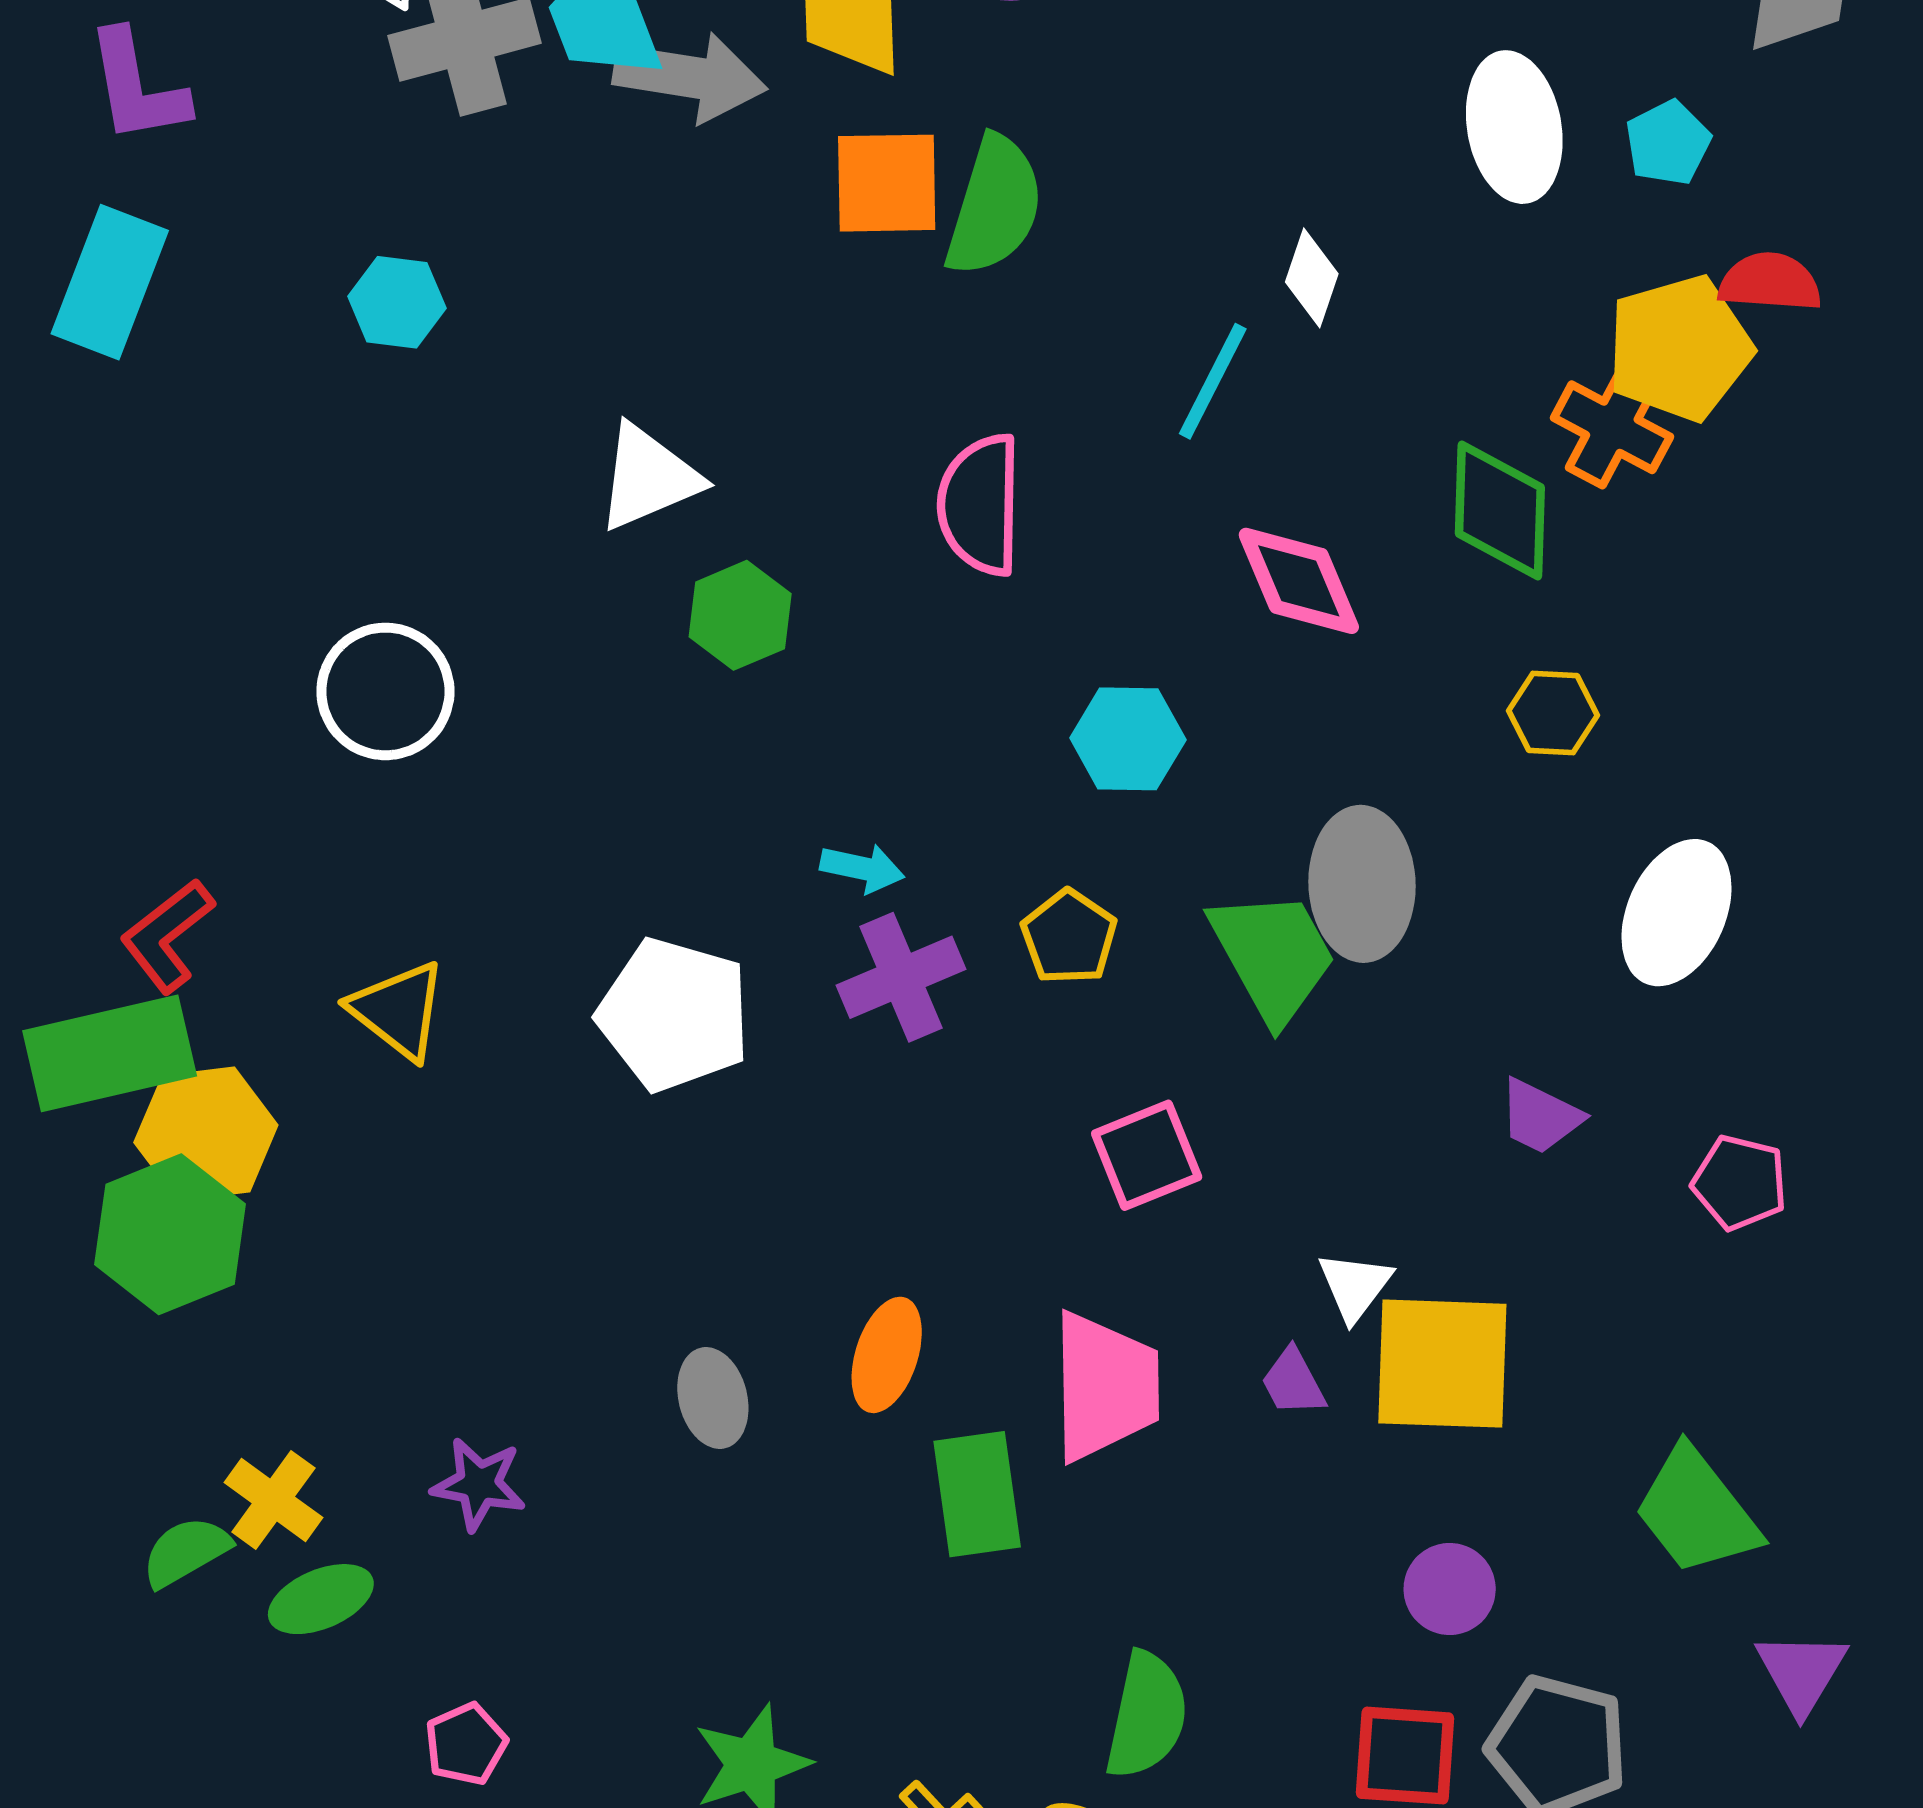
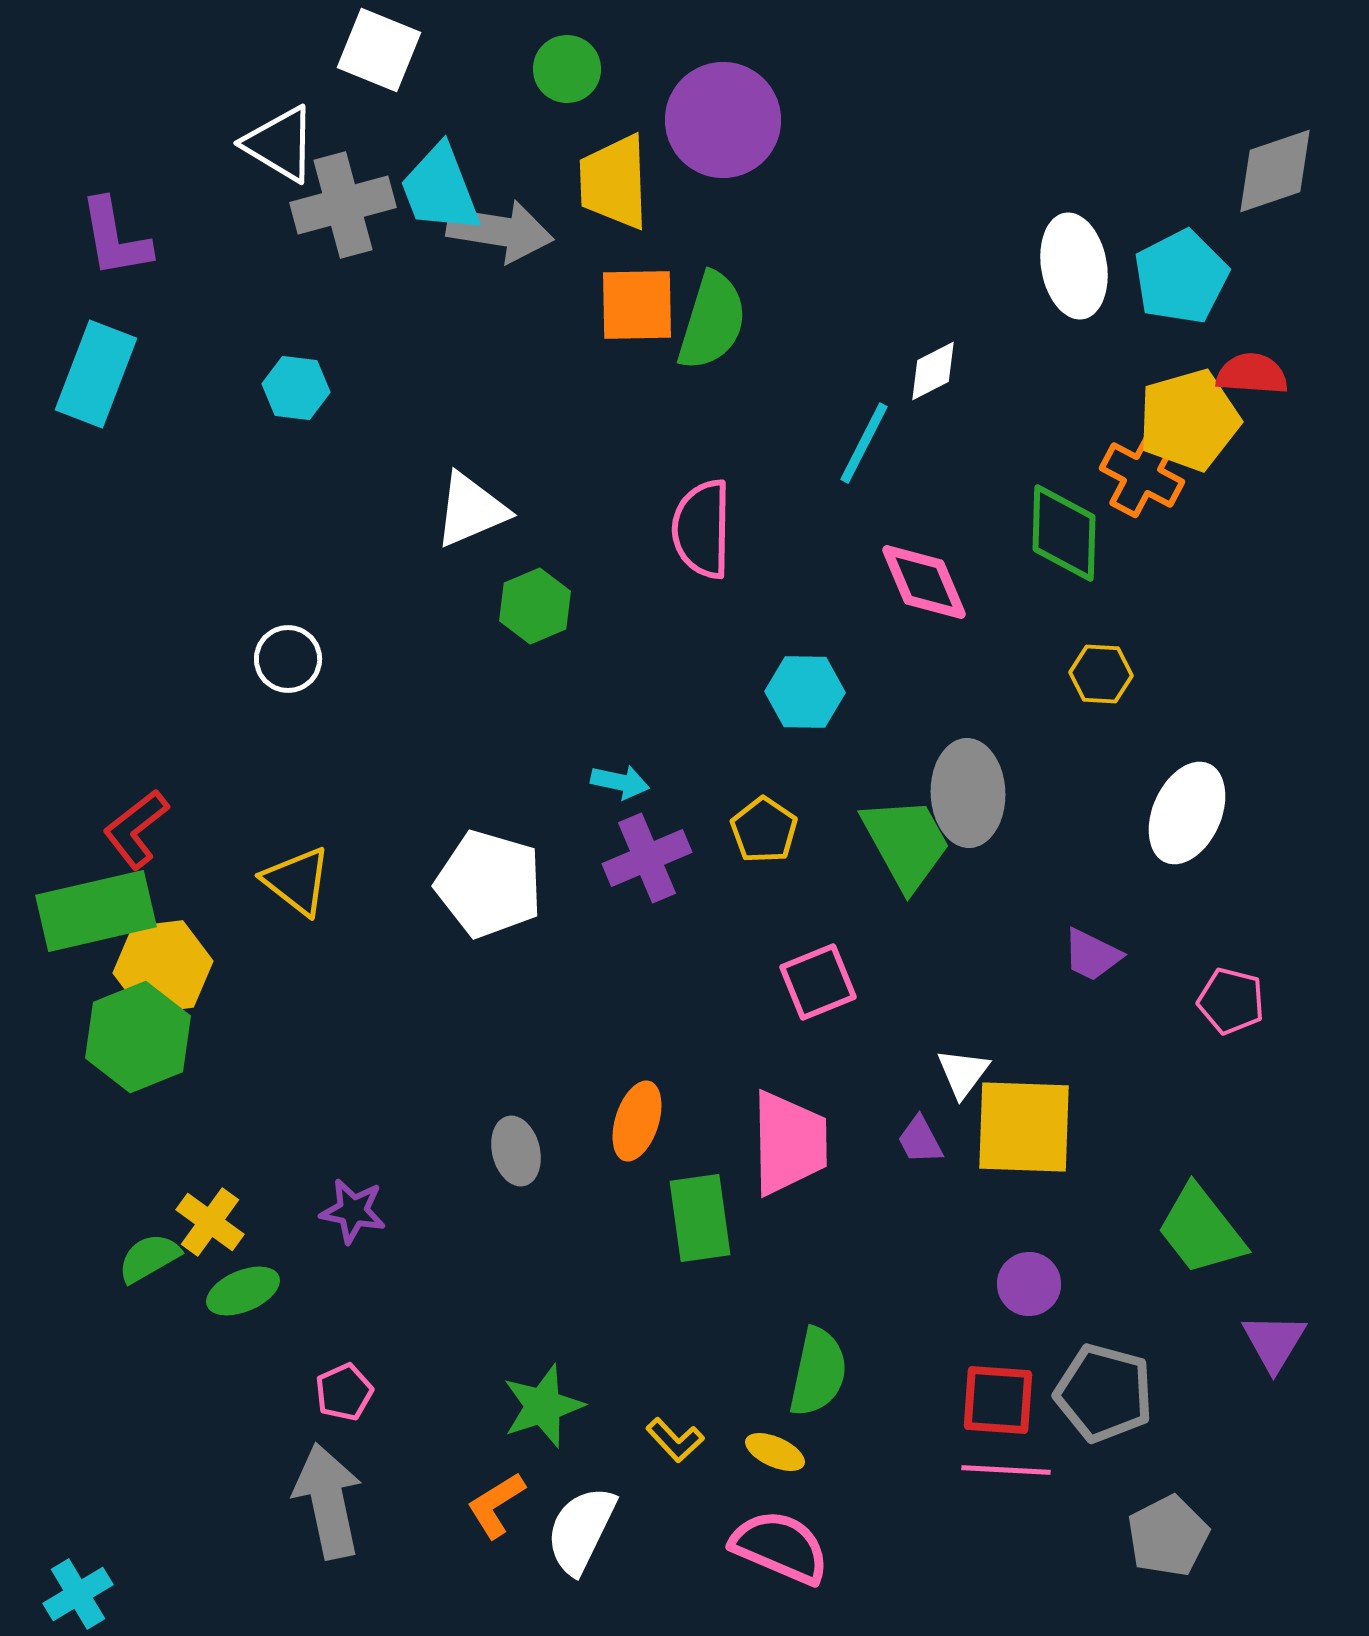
cyan pentagon: (1668, 143) -> (1181, 277), size x1.6
white diamond: (1312, 278) -> (933, 371), turned 44
white circle: (385, 691) -> (288, 659), size x0.7

